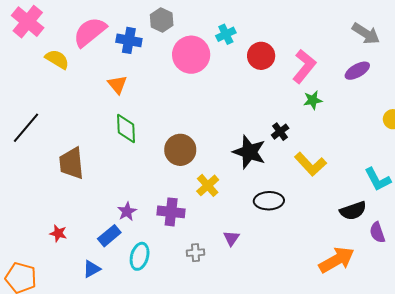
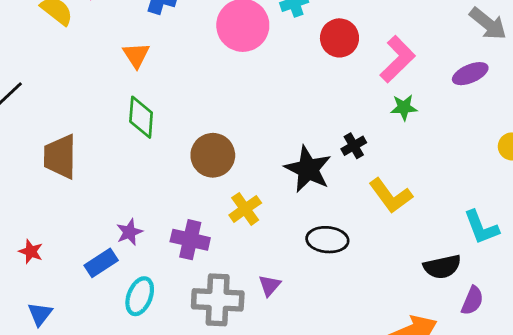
purple semicircle: (377, 232) -> (472, 301), turned -145
gray cross: (196, 253) -> (218, 300), size x2.0
blue triangle: (92, 269) -> (40, 314), moved, turned -30

